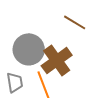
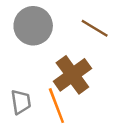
gray circle: (29, 49) -> (33, 26), moved

